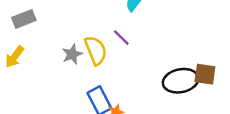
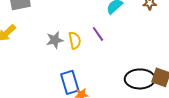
yellow semicircle: (96, 50) -> (75, 40), size x0.7

